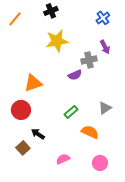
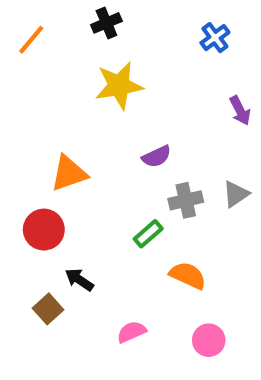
purple arrow: (105, 47) -> (240, 111), moved
gray cross: (89, 60) -> (186, 200), moved
gray triangle: (105, 108) -> (236, 194), moved

